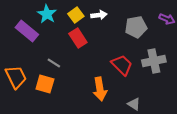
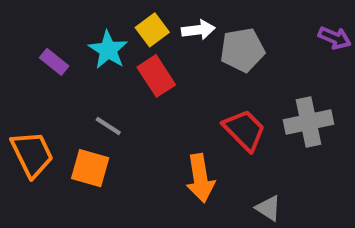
cyan star: (47, 14) -> (108, 50), moved
gray pentagon: (136, 27) -> (242, 50), moved
purple rectangle: (27, 31) -> (54, 62), size x0.6

